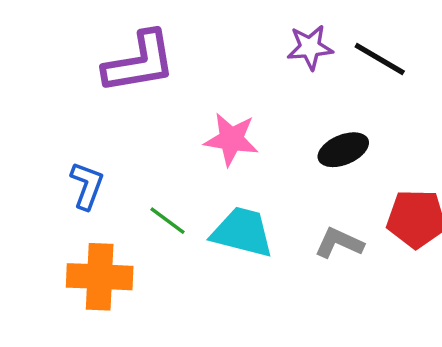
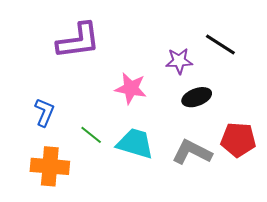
purple star: (310, 47) -> (179, 61), moved
gray L-shape: (339, 243) -> (192, 152), size x1.4

